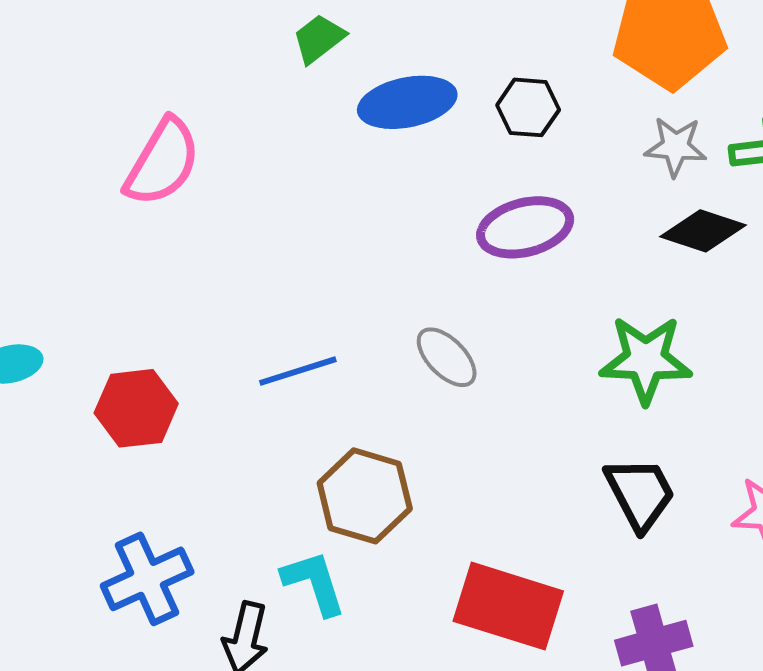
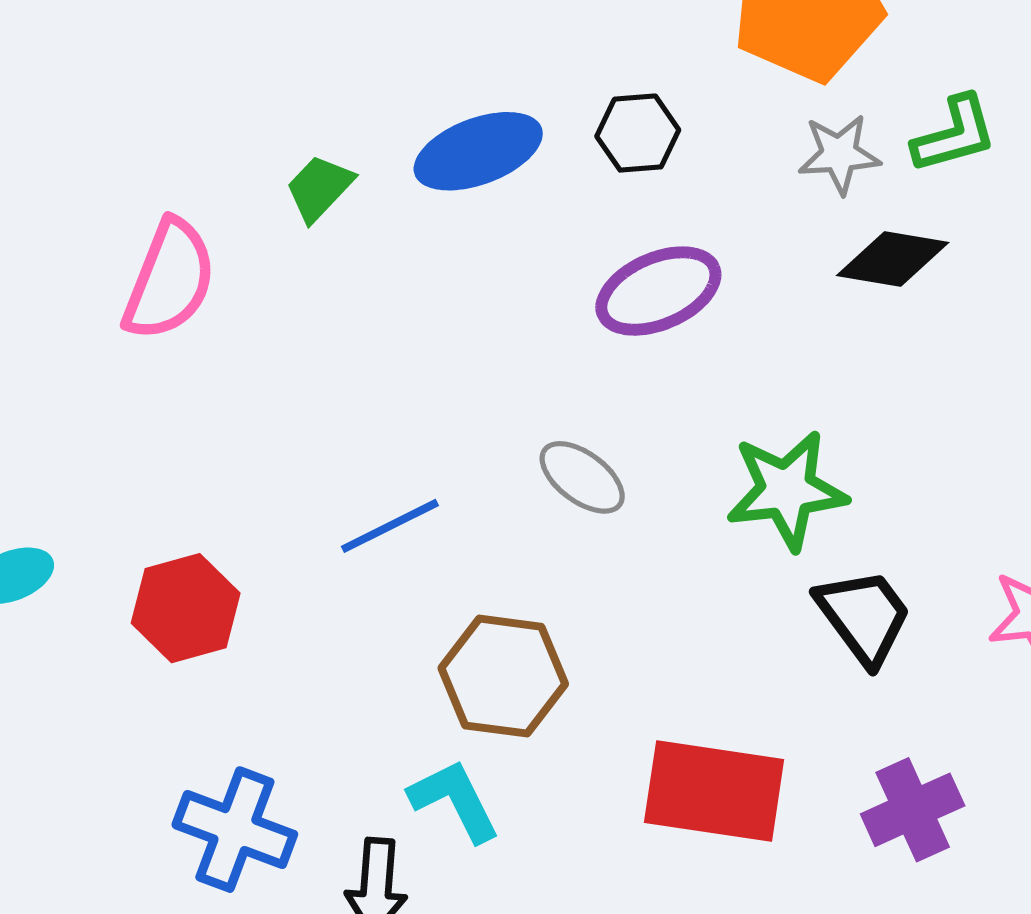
green trapezoid: (319, 39) -> (319, 188), moved
green star: (646, 360) -> (787, 490), moved
blue cross: (147, 579) -> (235, 830), turned -36

